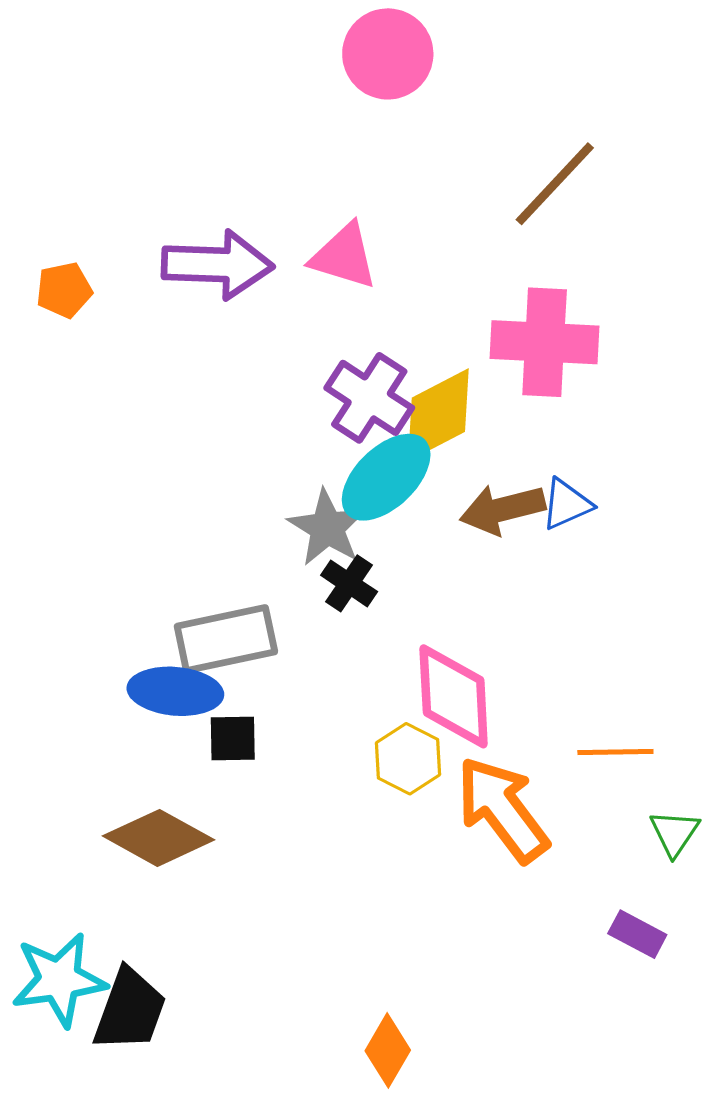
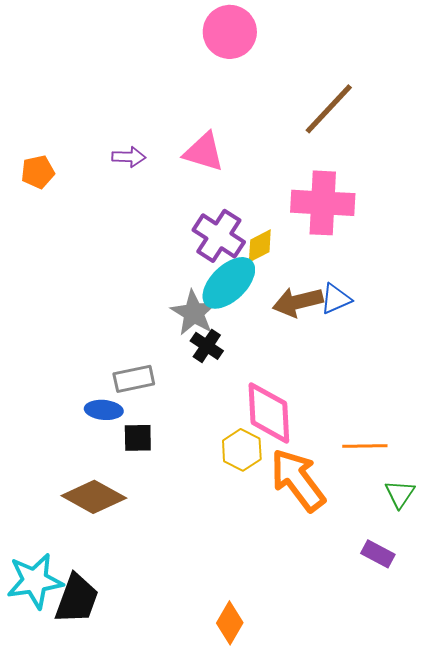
purple arrow: (218, 265) -> (129, 157), size x0.5
yellow diamond: (438, 415) -> (260, 246), size x0.6
gray rectangle: (226, 639) -> (134, 379), size x0.7
blue ellipse: (175, 691) -> (104, 410), size x0.7

